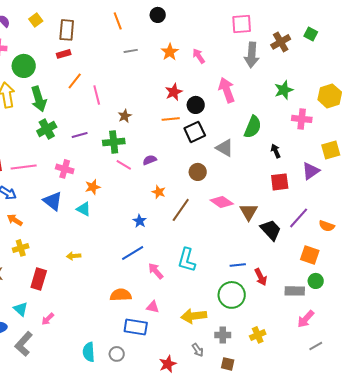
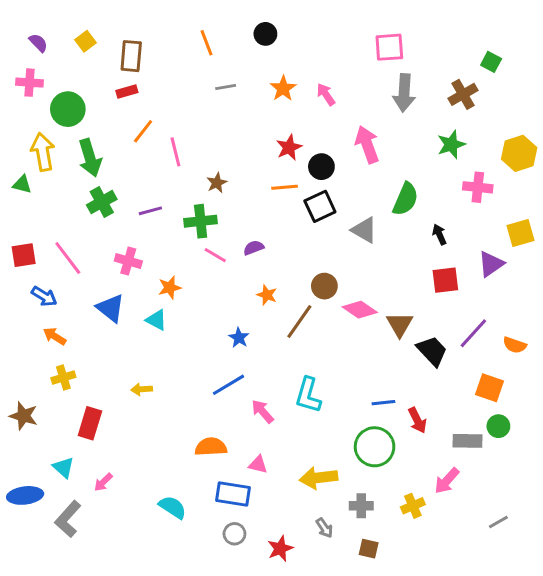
brown cross: (281, 42) -> (463, 94), moved
pink line: (24, 167) -> (68, 258), turned 60
brown circle: (198, 172) -> (324, 286), moved
pink arrow: (306, 319) -> (447, 481), moved
cyan semicircle: (89, 352) -> (173, 507), moved, turned 126
gray circle: (117, 354) -> (234, 534), moved

